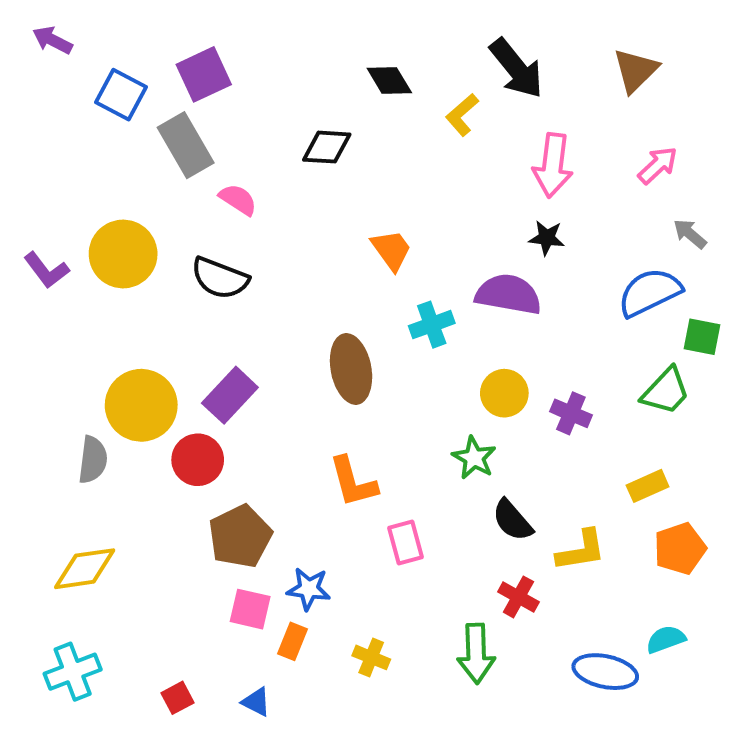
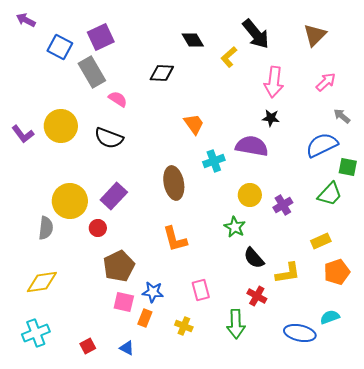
purple cross: (571, 413) -> (283, 205), turned 36
red circle: (198, 460) -> (98, 228), size x0.7
pink rectangle: (405, 542) -> (201, 290), moved

